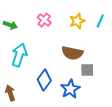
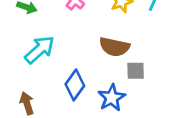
cyan arrow: (19, 55) -> (40, 50), turned 30

